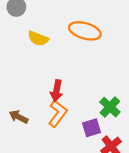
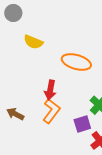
orange ellipse: (85, 31) -> (76, 62), moved

